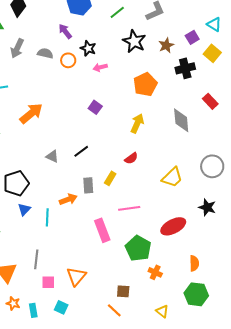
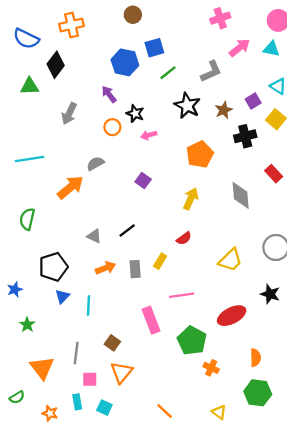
gray arrow: (17, 48) -> (69, 114), moved
gray semicircle: (45, 53) -> (95, 163), moved, turned -42
orange arrow: (68, 199) -> (106, 268), moved
brown square: (123, 291) -> (112, 343), moved, turned 32
orange star: (13, 303) -> (50, 413), moved
cyan rectangle: (33, 310) -> (77, 402), moved

